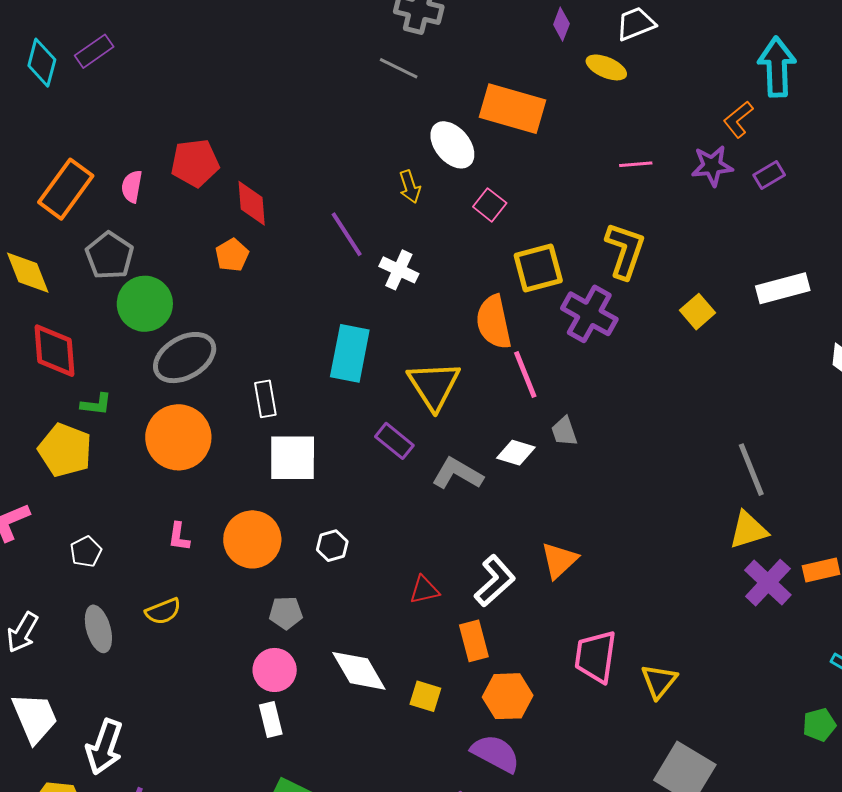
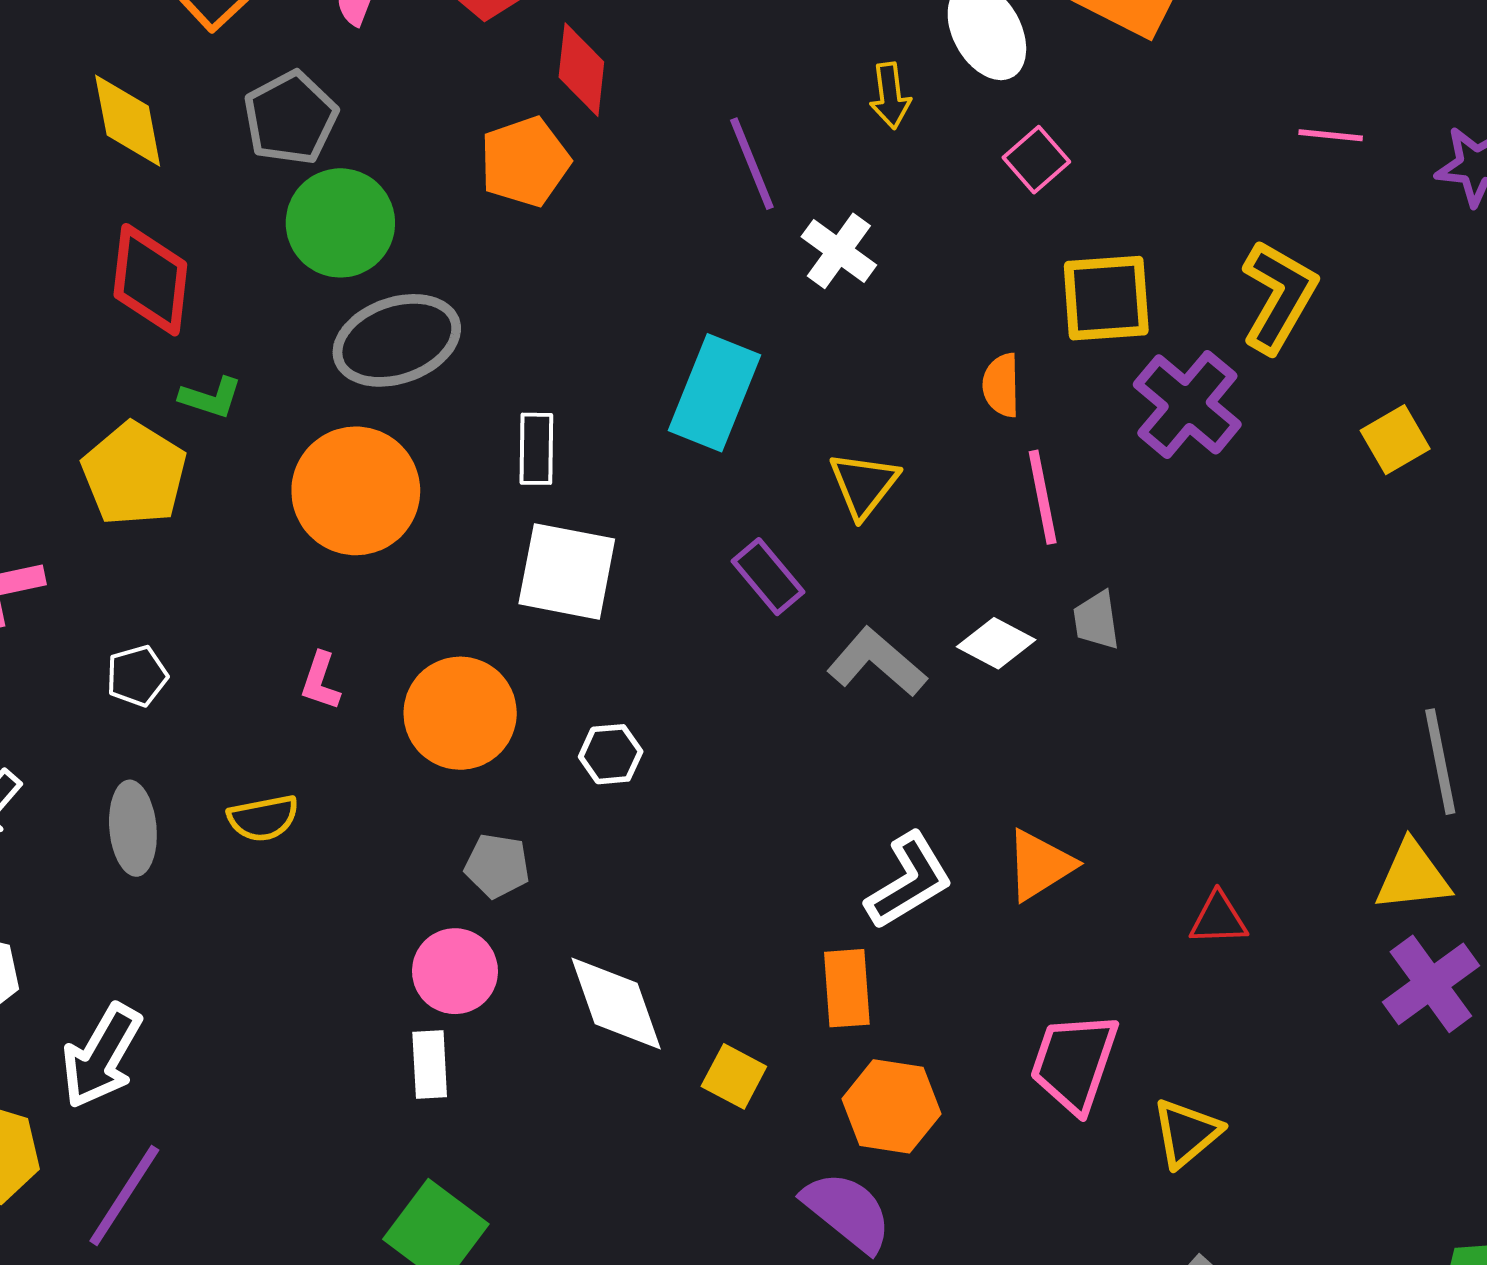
orange pentagon: (232, 255) -> (525, 162), size x1.4
orange semicircle: (494, 322) -> (1001, 385), size x0.6
yellow triangle: (434, 385) -> (864, 485), size x0.7
red triangle: (424, 590) -> (1218, 919), moved

